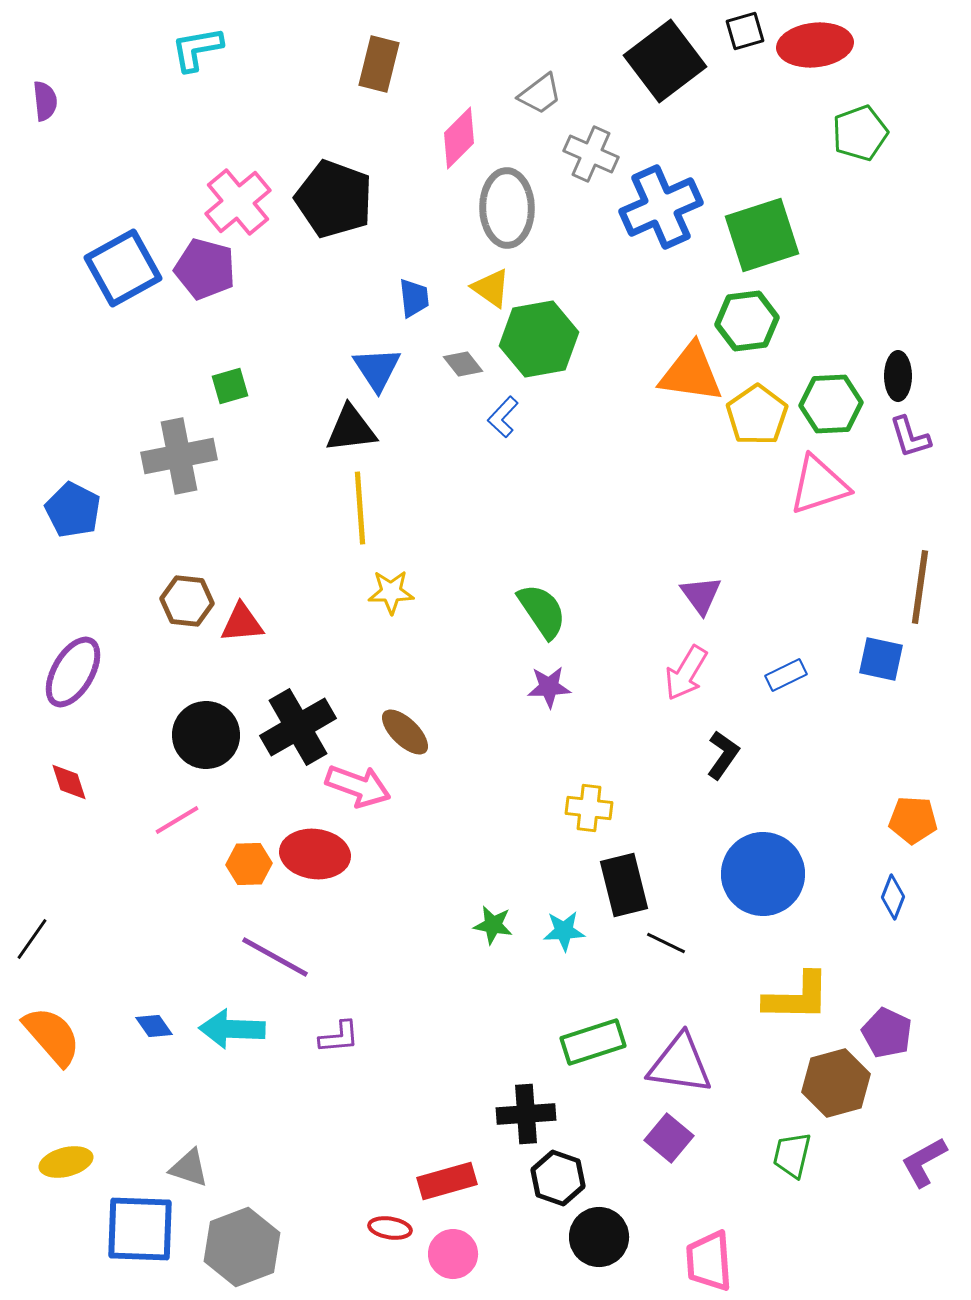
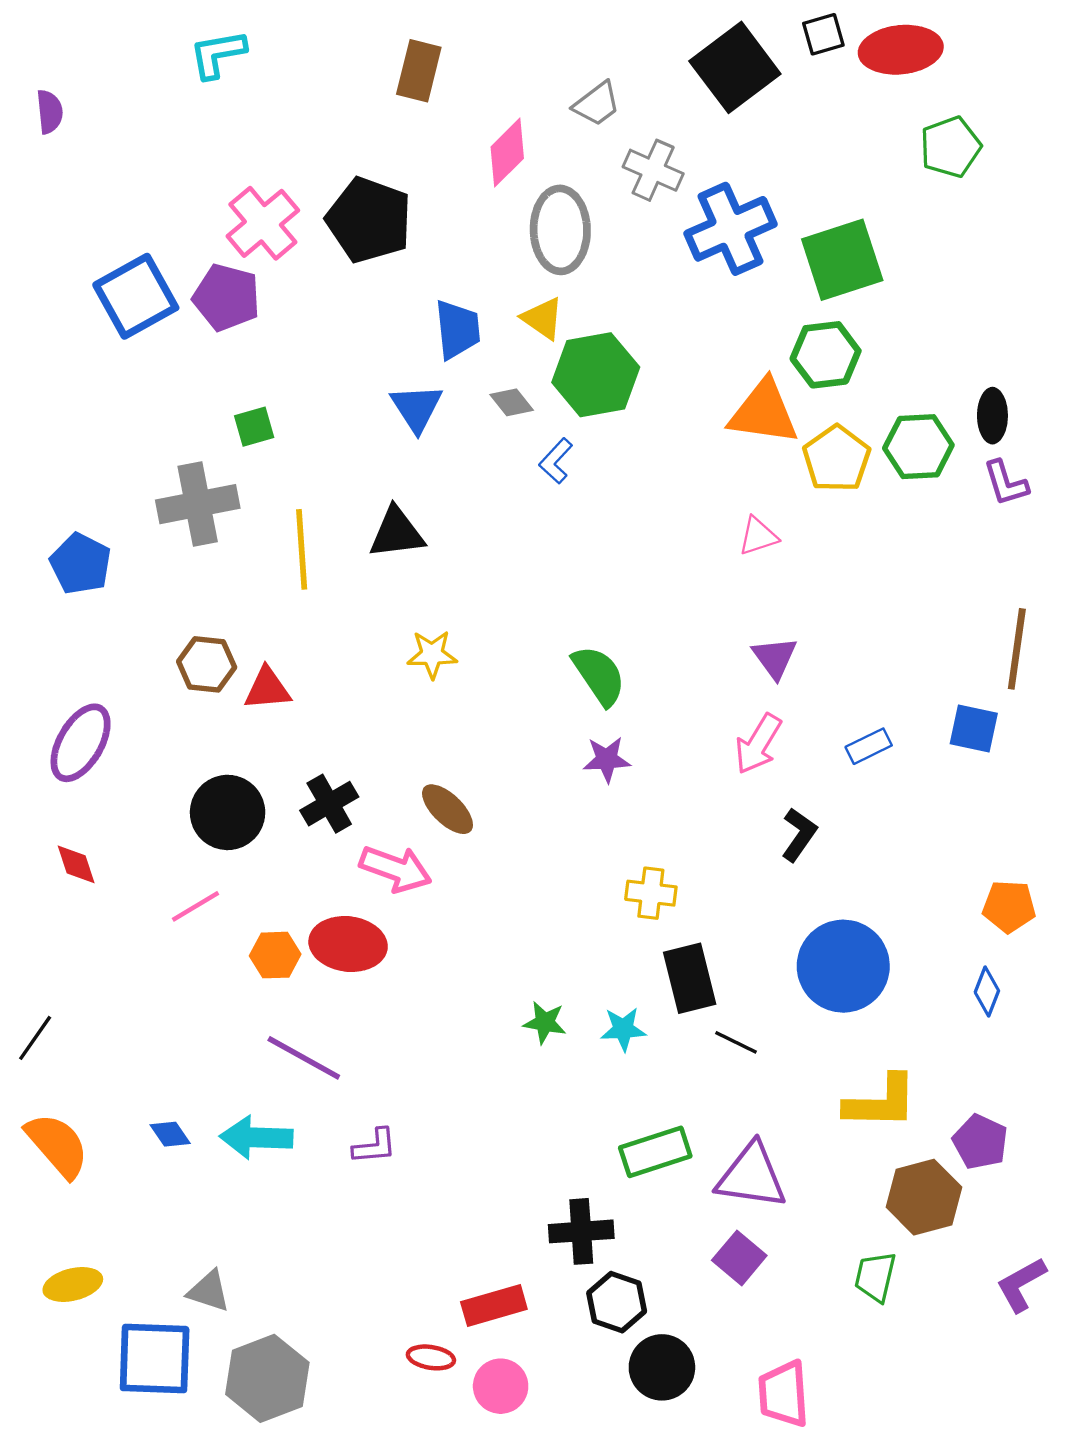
blue trapezoid: (414, 298) -> (457, 329), size x1.4
black triangle: (351, 429) -> (397, 533), moved
pink triangle: (819, 485) -> (758, 536), moved, size x0.6
yellow line: (360, 508) -> (302, 549), moved
black cross: (298, 727) -> (329, 804), size x0.7

